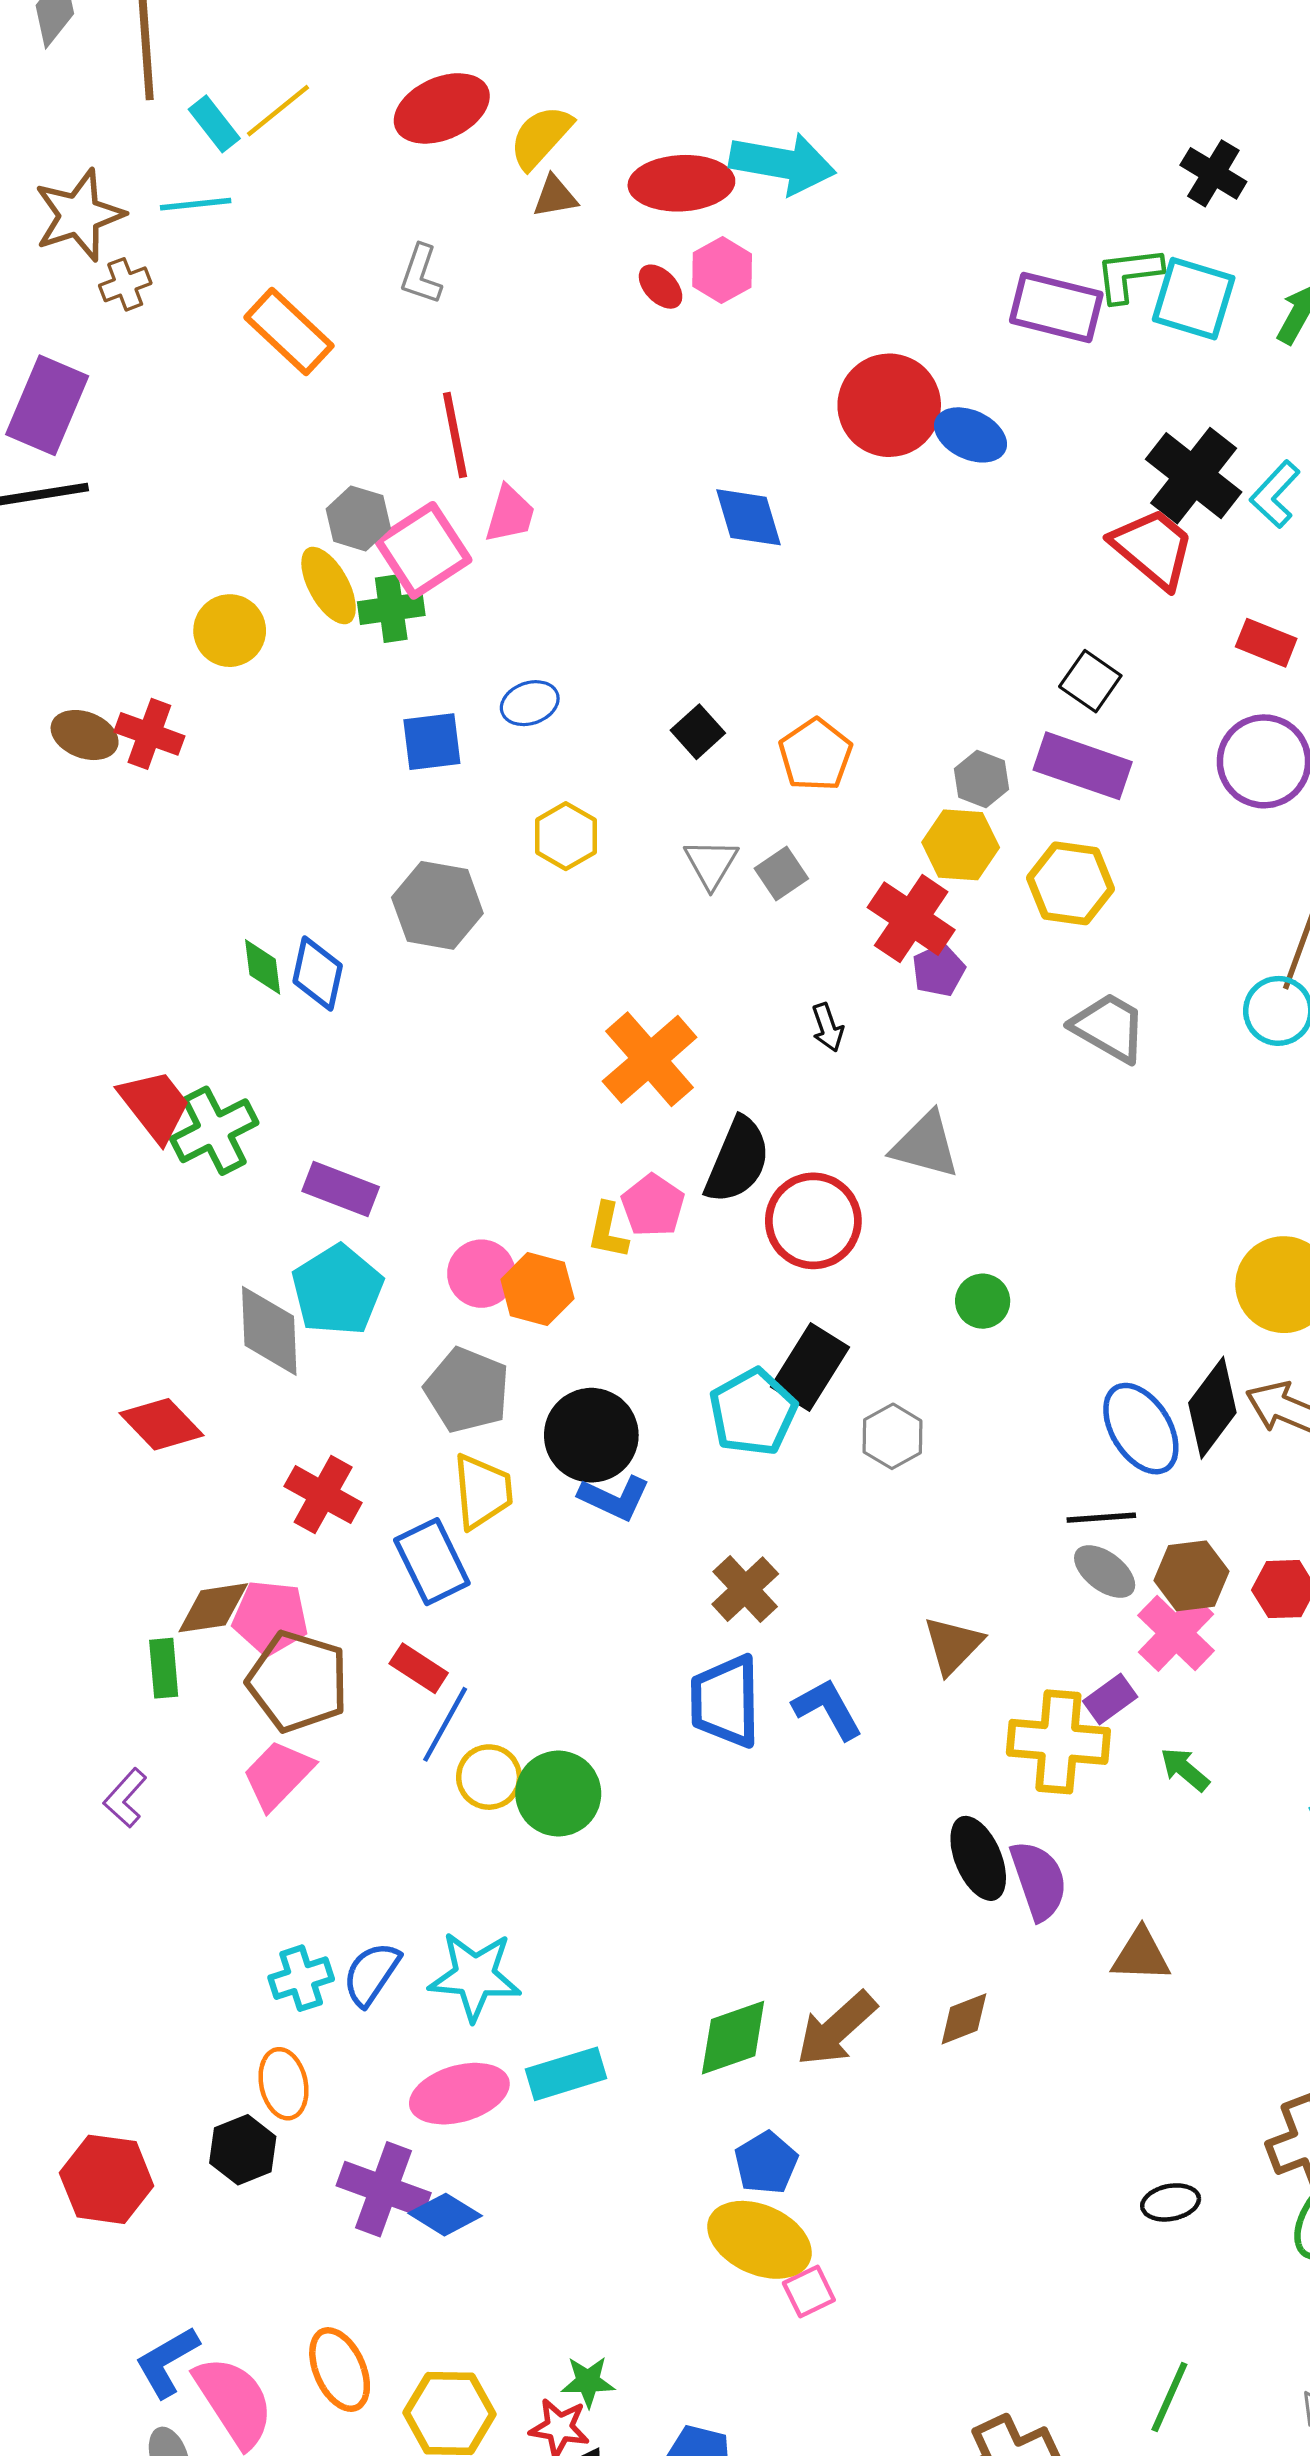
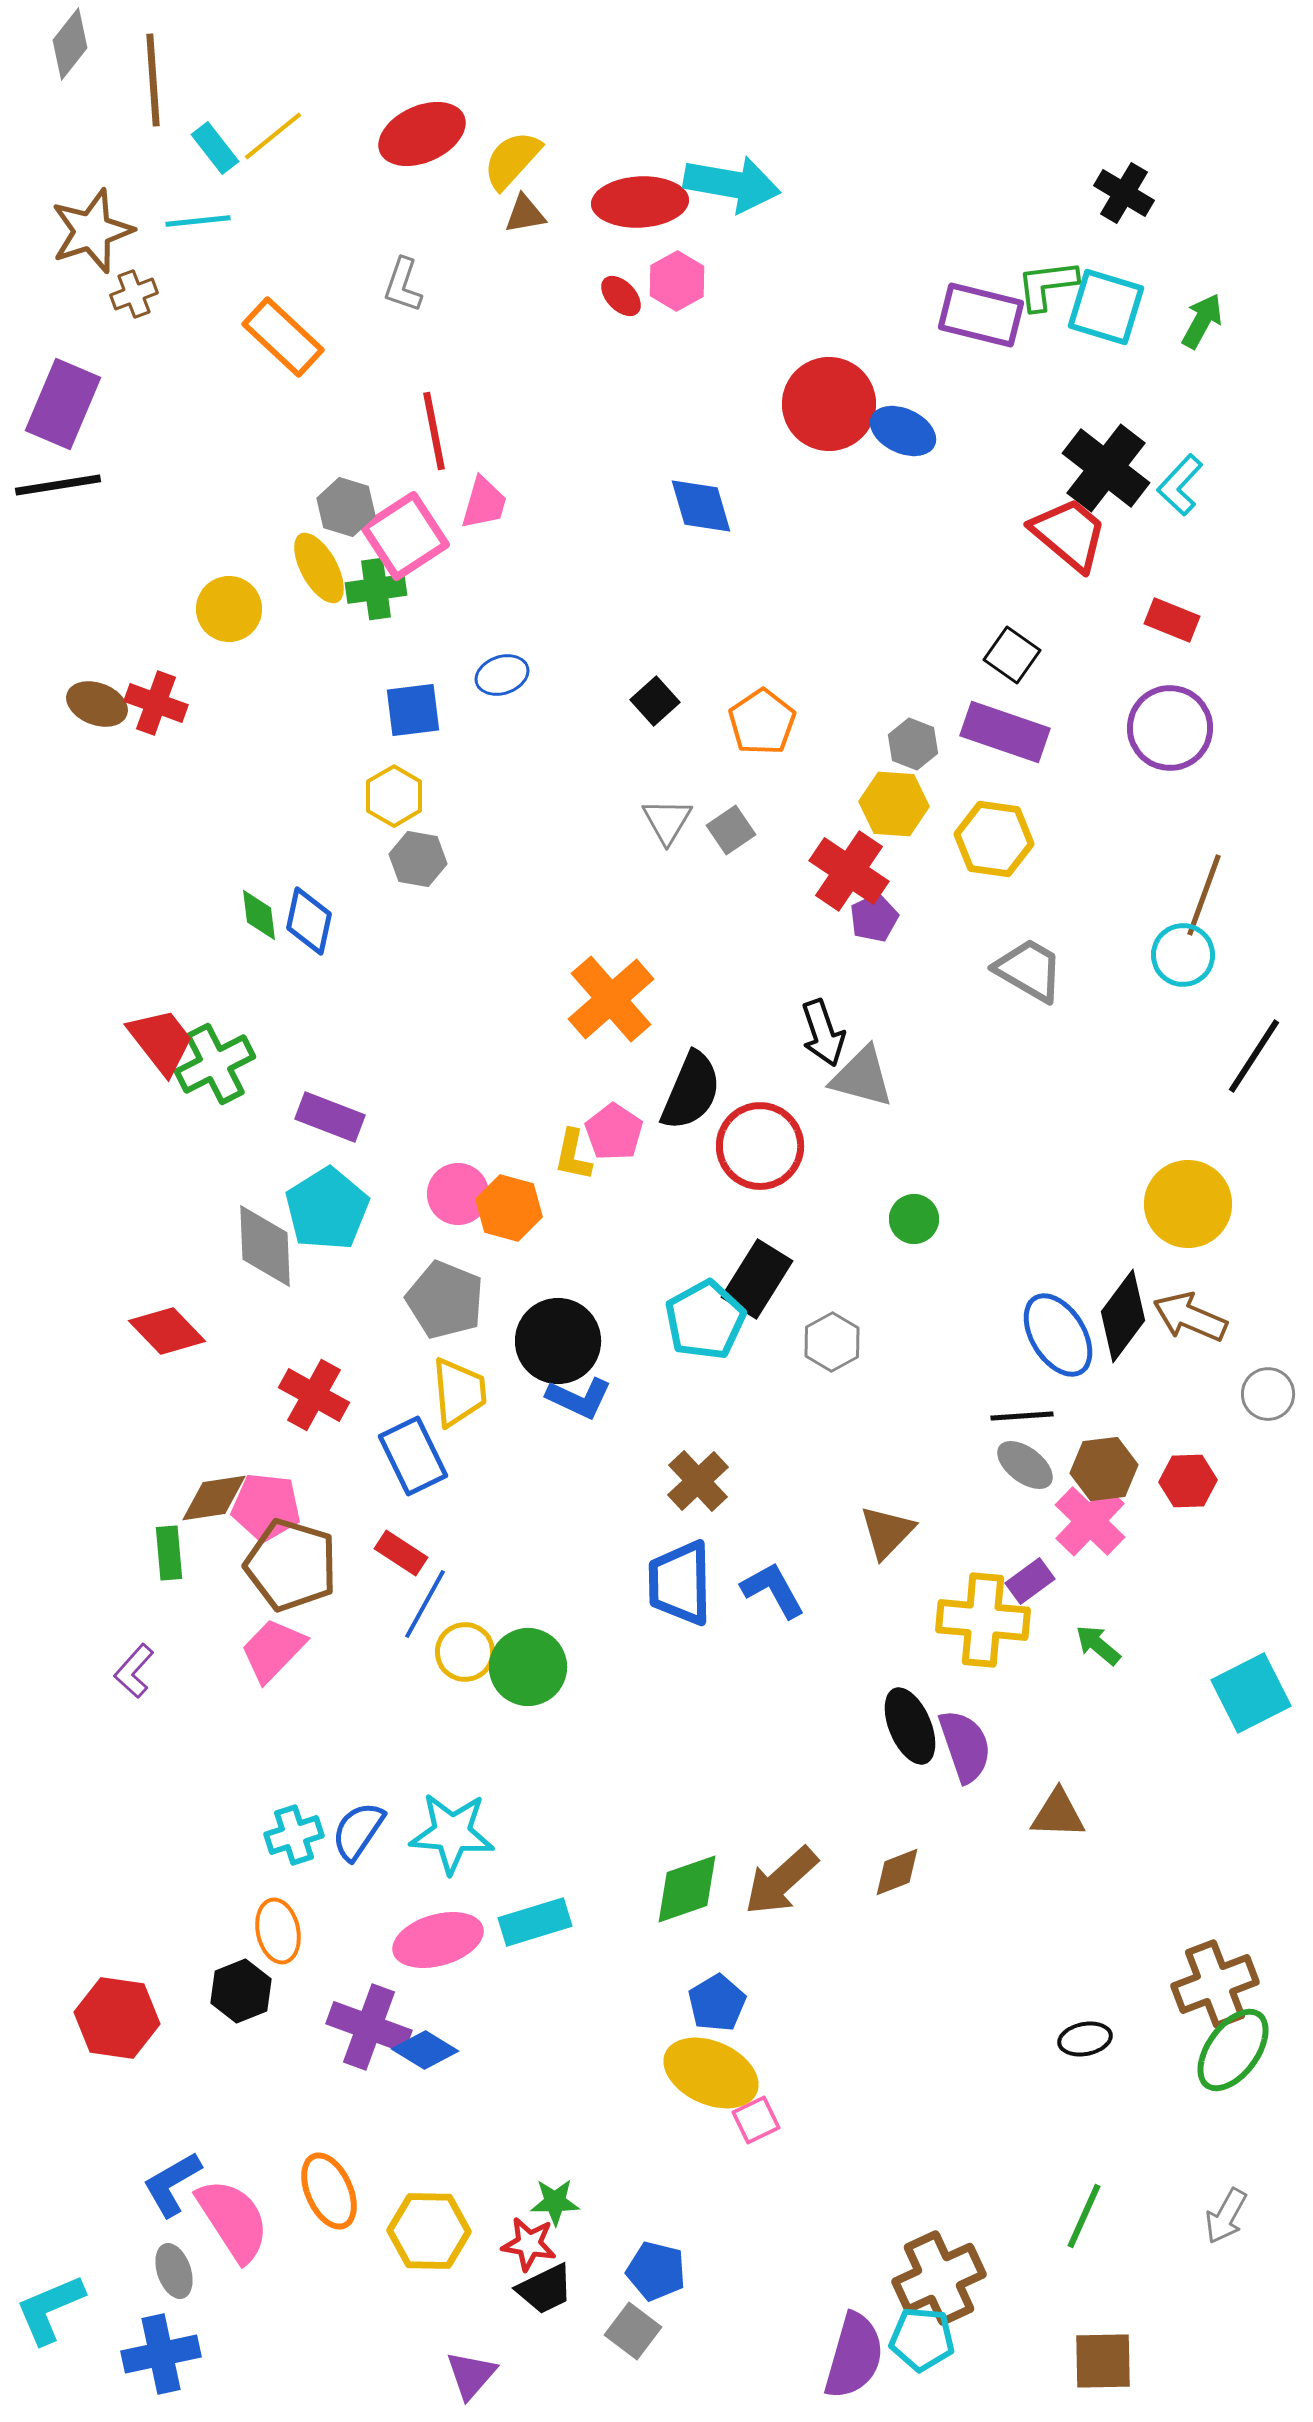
yellow hexagon: (566, 836) -> (394, 796), moved
gray hexagon: (437, 905) -> (418, 859), size x0.7
black arrow: (828, 1027) -> (823, 1033), moved, size x1.5

